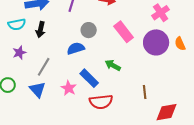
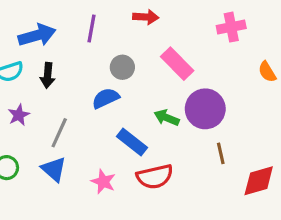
pink cross: (161, 13) -> (231, 27), turned 30
purple circle: (156, 42) -> (205, 109), moved
pink star: (69, 88) -> (103, 182), moved

